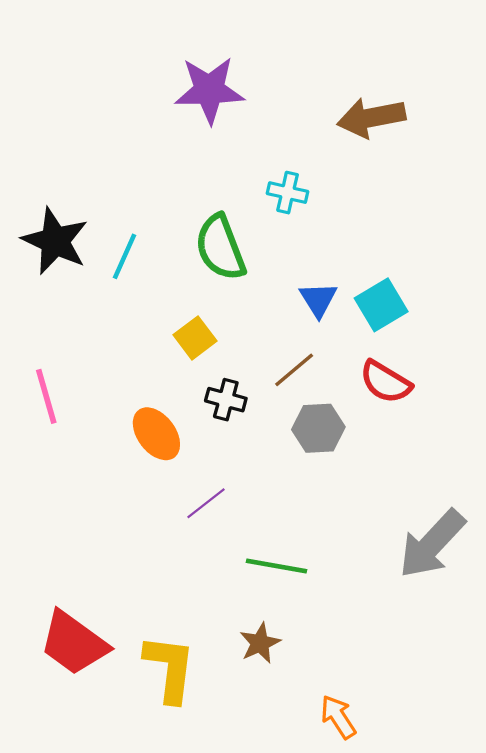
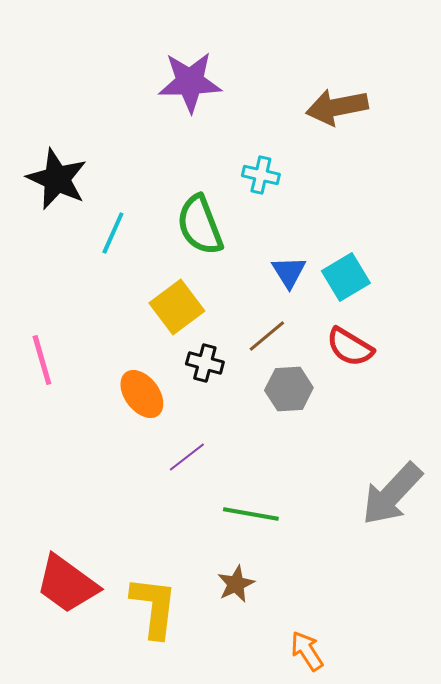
black star: (55, 241) -> (57, 179), moved
yellow square: (195, 338) -> (177, 307), size x1.4

